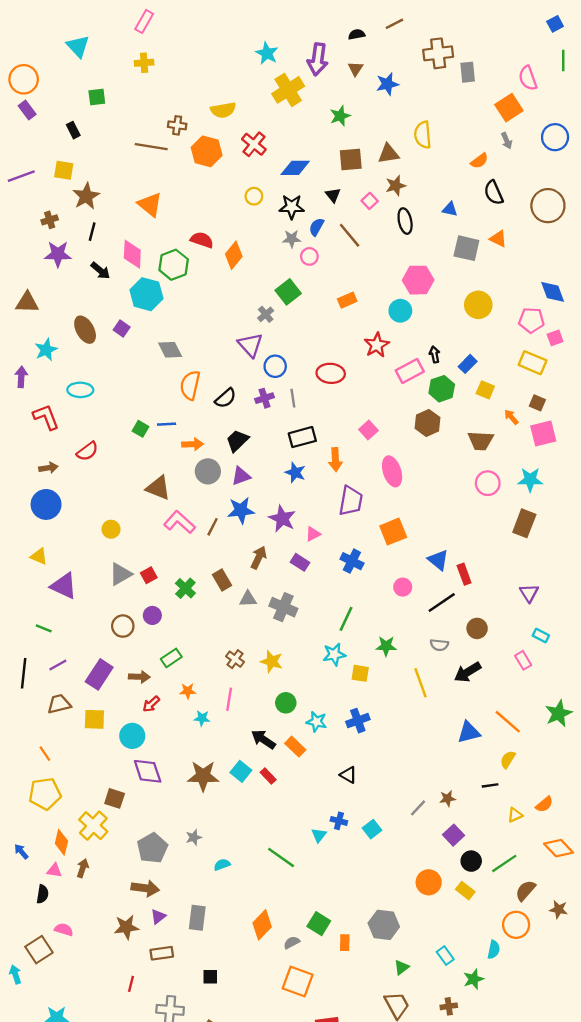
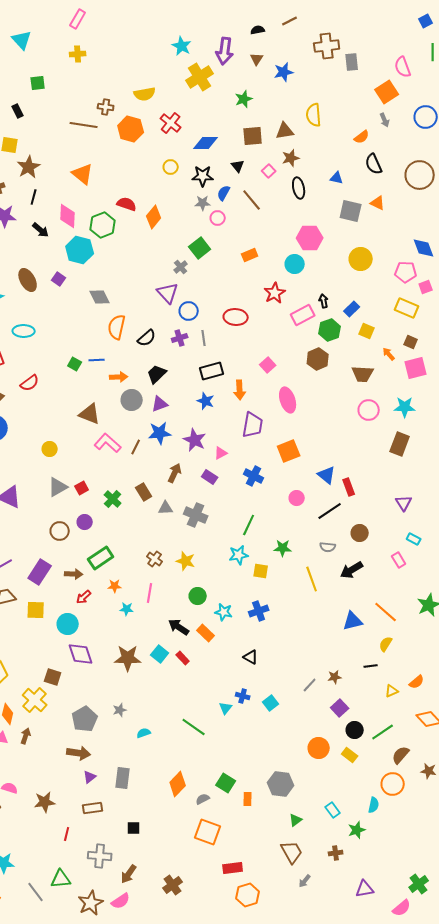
green rectangle: (171, 658) -> (101, 558), size x1.4
brown star: (126, 927) -> (45, 802), moved

